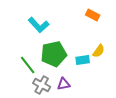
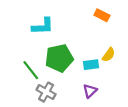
cyan L-shape: (39, 25) -> (43, 26), turned -50
purple triangle: (64, 84) -> (90, 91), moved, turned -32

